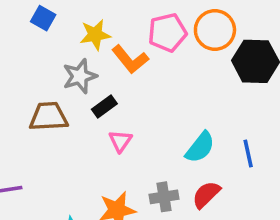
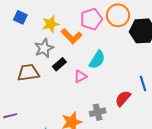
pink triangle: (120, 141) -> (80, 76), moved, turned 32
cyan semicircle: (200, 147) -> (97, 60), moved
red semicircle: (206, 195) -> (123, 98), moved

